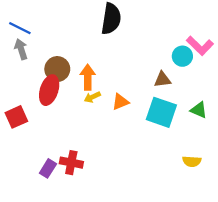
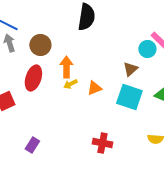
brown circle: (57, 69) -> (40, 45), moved
brown triangle: (163, 80) -> (130, 69), turned -35
red cross: (71, 163) -> (102, 143), moved

